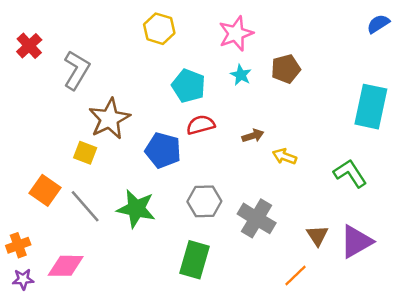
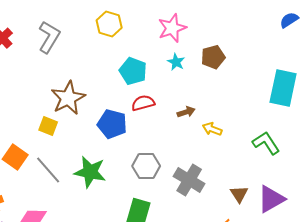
gray L-shape: (77, 70) -> (49, 37), moved

